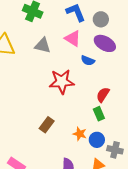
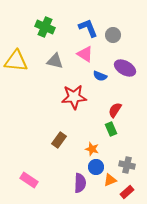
purple ellipse: (105, 43) -> (125, 68), moved
blue circle: (97, 140) -> (96, 167), moved

